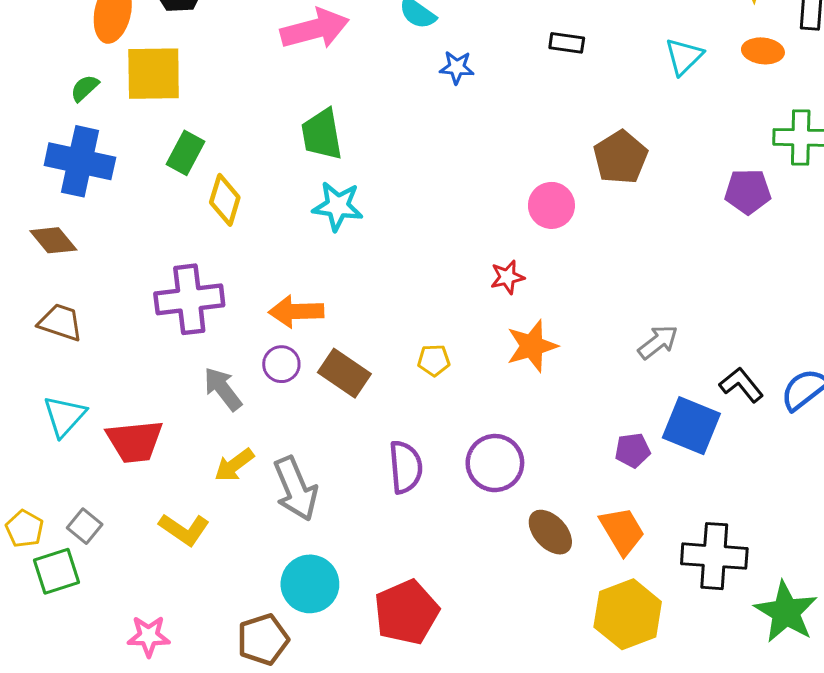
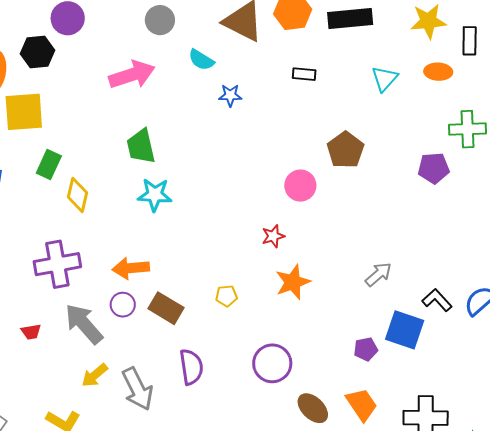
gray arrow: (223, 389) -> (84, 324), size x1.4
red trapezoid: (135, 441) -> (31, 332), moved, size x0.5
purple semicircle: (406, 467) -> (191, 367), moved

